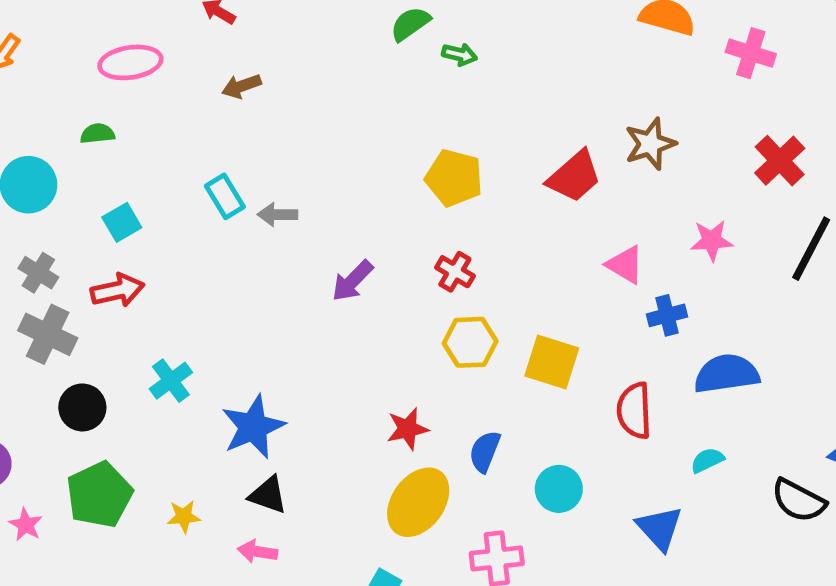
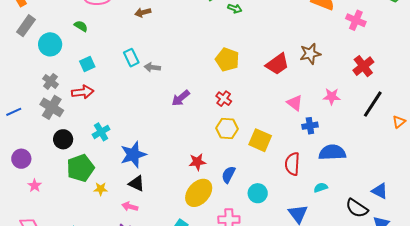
green semicircle: (97, 134) -> (81, 26), turned 32
green pentagon: (99, 495) -> (80, 168), moved

